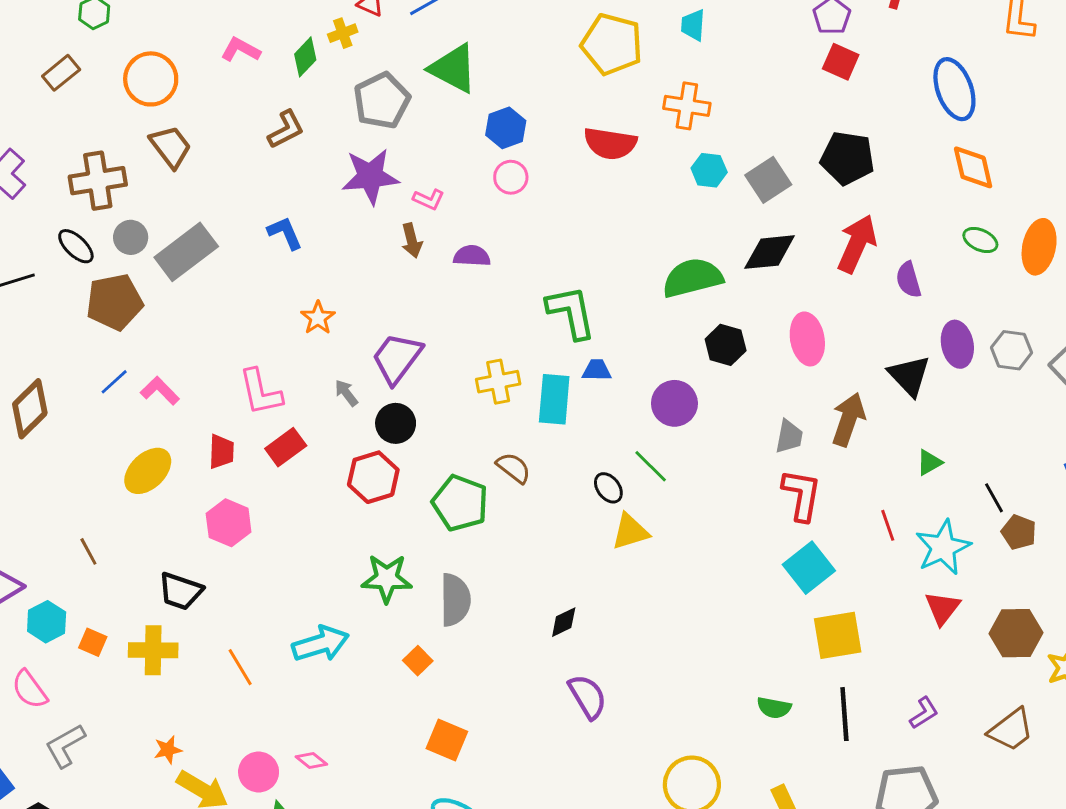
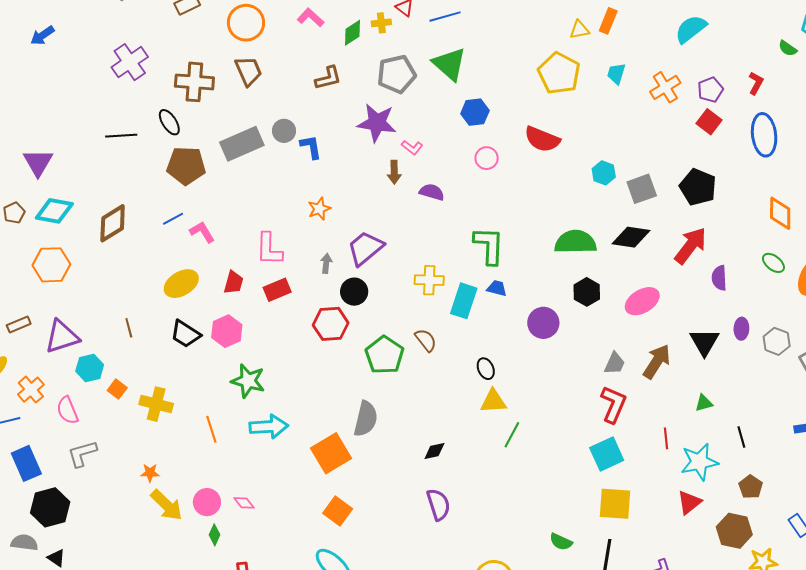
blue ellipse: (954, 89) -> (764, 135), moved
orange cross: (687, 106) -> (665, 87), moved, turned 36
pink circle: (511, 177) -> (487, 158), moved
gray circle: (131, 237) -> (284, 131), moved
pink ellipse: (807, 339) -> (642, 301), turned 56
purple ellipse: (957, 344) -> (741, 329), size x0.7
gray arrow: (346, 393) -> (326, 263), turned 30
green line: (651, 466) -> (512, 435), moved, turned 60
brown pentagon: (1019, 532) -> (751, 487), moved
green star: (387, 578) -> (248, 381), moved
black trapezoid: (181, 591) -> (185, 334), moved
orange square: (418, 661) -> (331, 453), size x2.0

